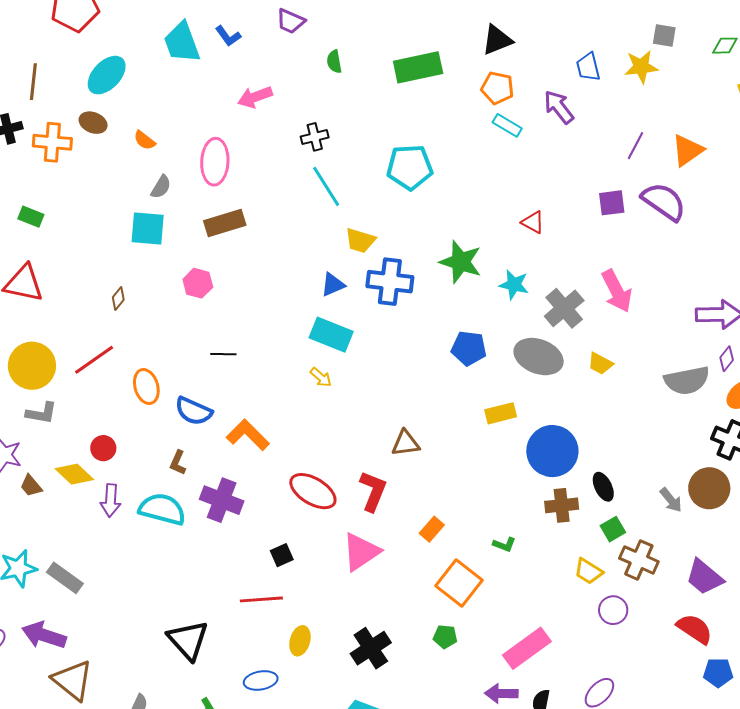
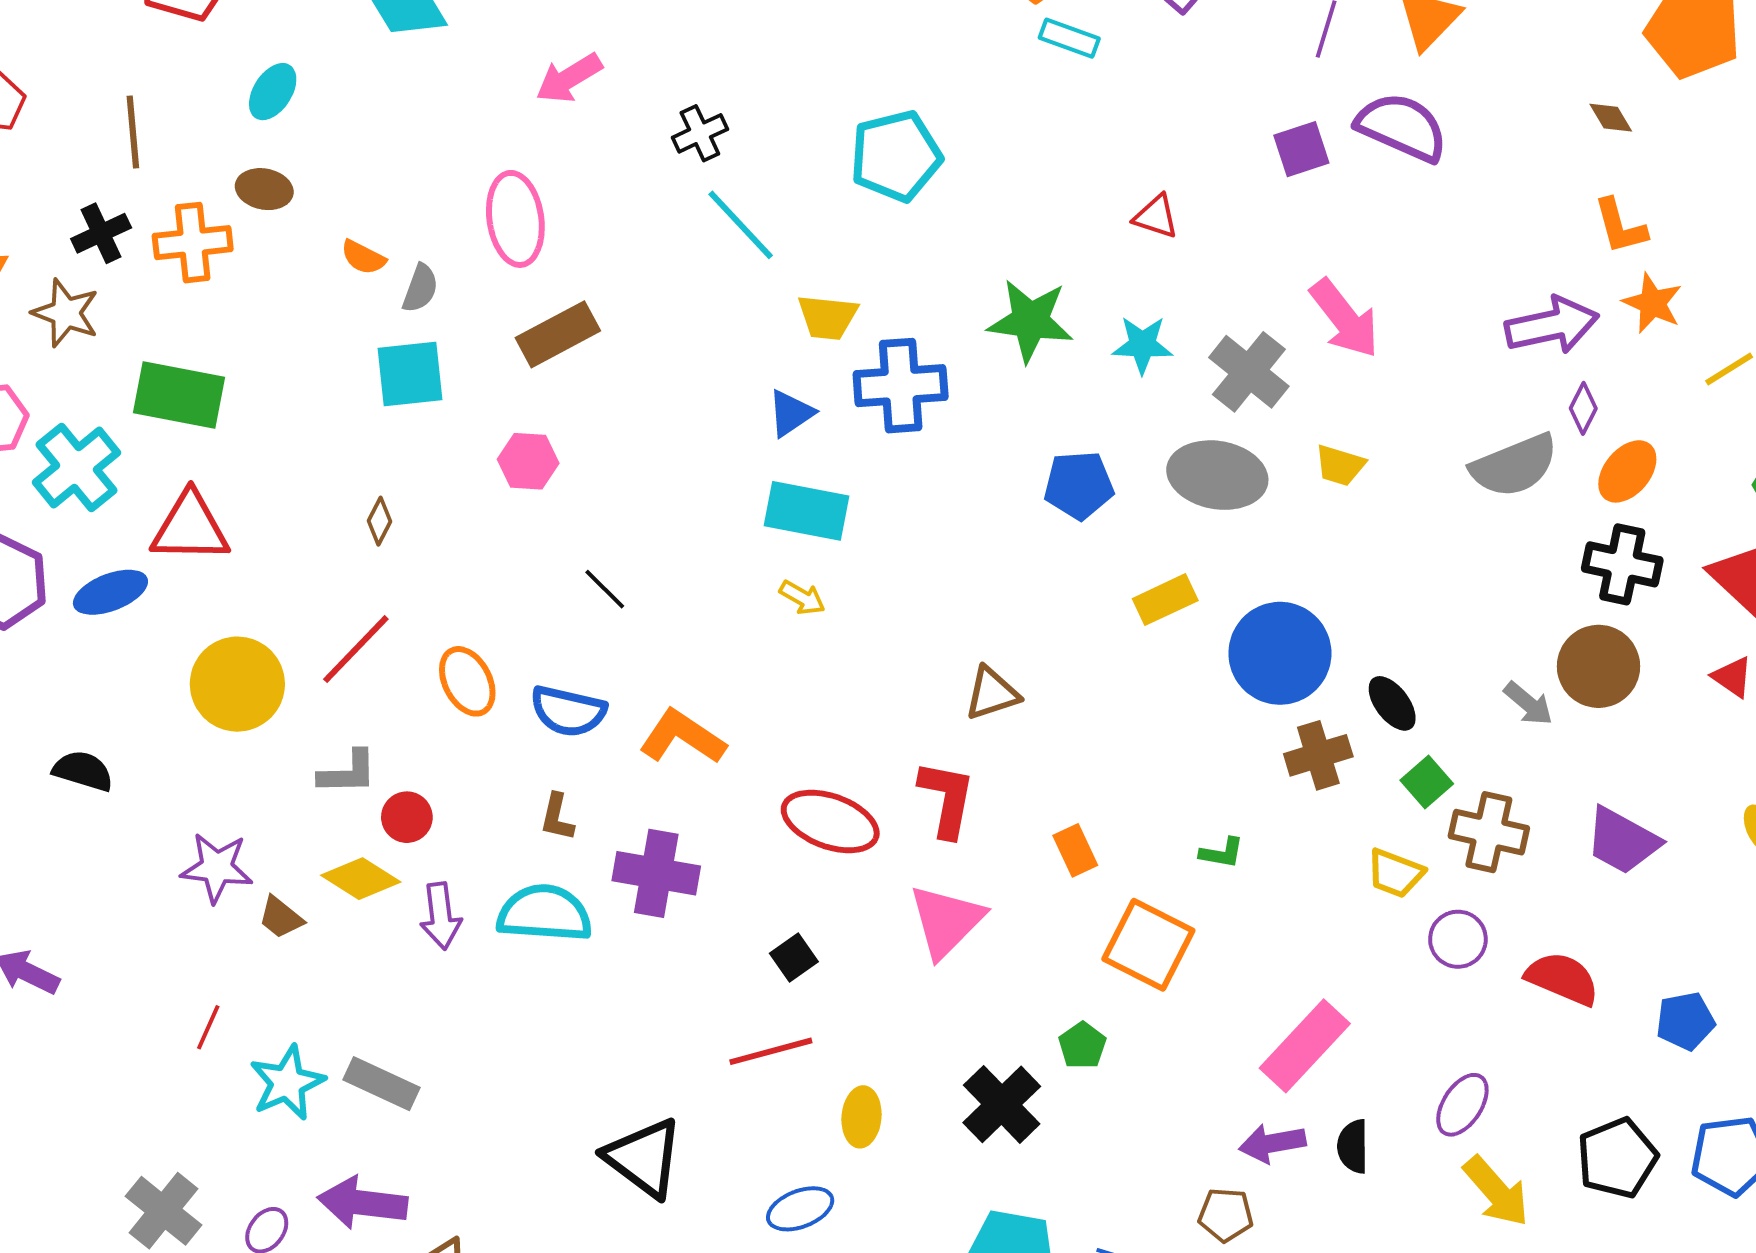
cyan ellipse: (107, 75) -> (273, 92), size x0.7
orange semicircle: (144, 140) -> (363, 257), moved
green rectangle: (31, 217) -> (179, 395), size x1.8
black line: (223, 354) -> (605, 589), turned 55
gray L-shape: (41, 413) -> (348, 773), moved
orange rectangle: (432, 529) -> (1075, 850), turned -55
red semicircle: (695, 629) -> (1562, 979), moved
green pentagon: (445, 637) -> (1082, 1045), moved, turned -30

